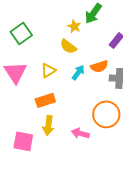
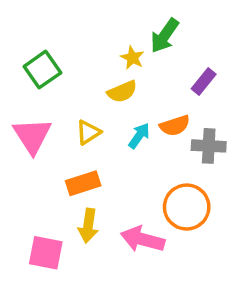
yellow semicircle: (68, 46) -> (122, 92), turned -60
pink arrow: (80, 133) -> (143, 239), size x1.4

